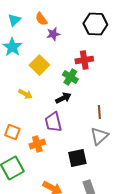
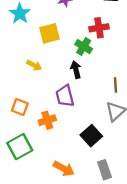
yellow square: (39, 65) -> (49, 33), turned 30
black arrow: (63, 98) -> (76, 70), turned -77
black square: (77, 158) -> (91, 136), turned -30

